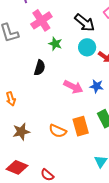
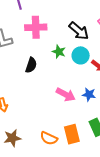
pink cross: (41, 20) -> (36, 27), turned 30
green star: (55, 44) -> (59, 52), moved
black semicircle: (40, 68) -> (31, 65), moved

